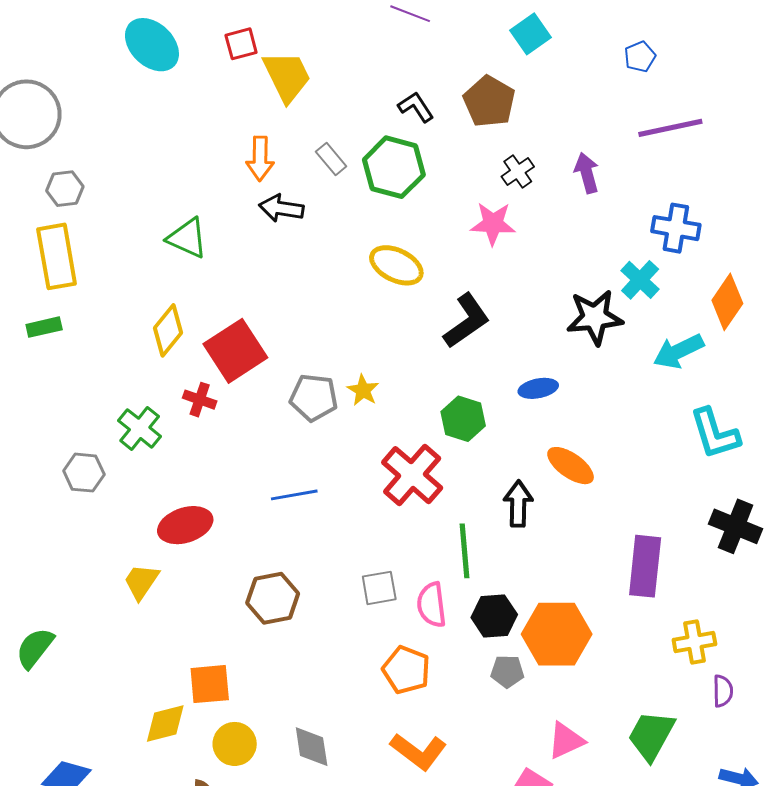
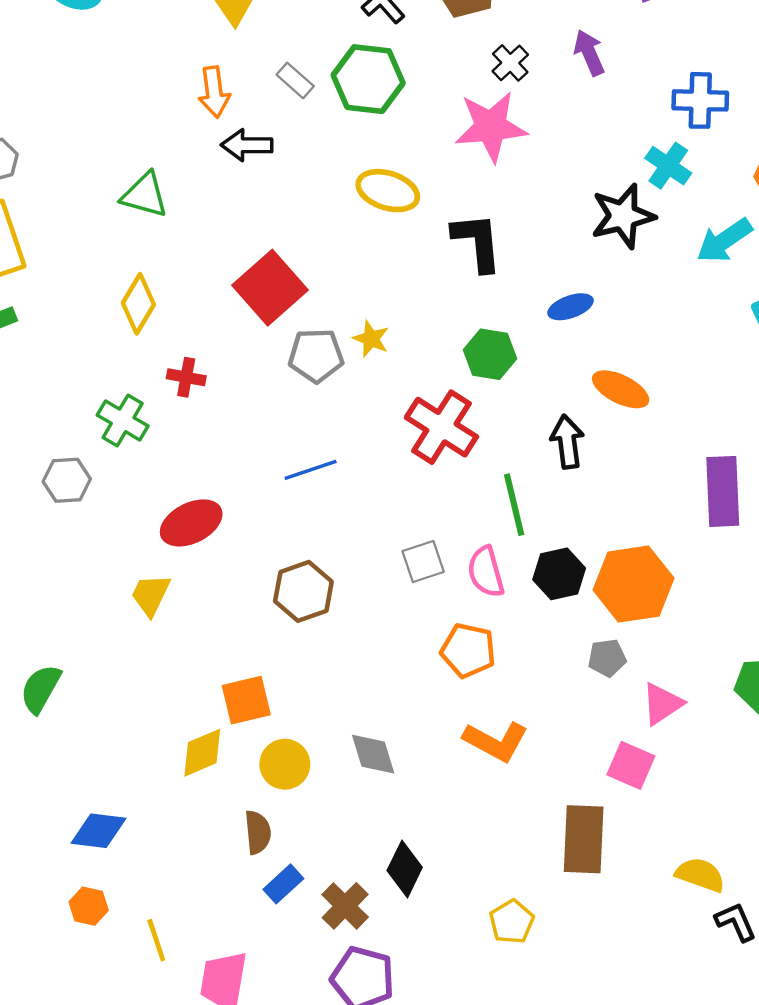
pink star: (493, 224) -> (491, 127), size x1.4
black L-shape: (467, 321) -> (477, 242), turned -52
red square: (235, 351) -> (270, 288), moved
gray pentagon: (507, 671) -> (607, 658), moved

